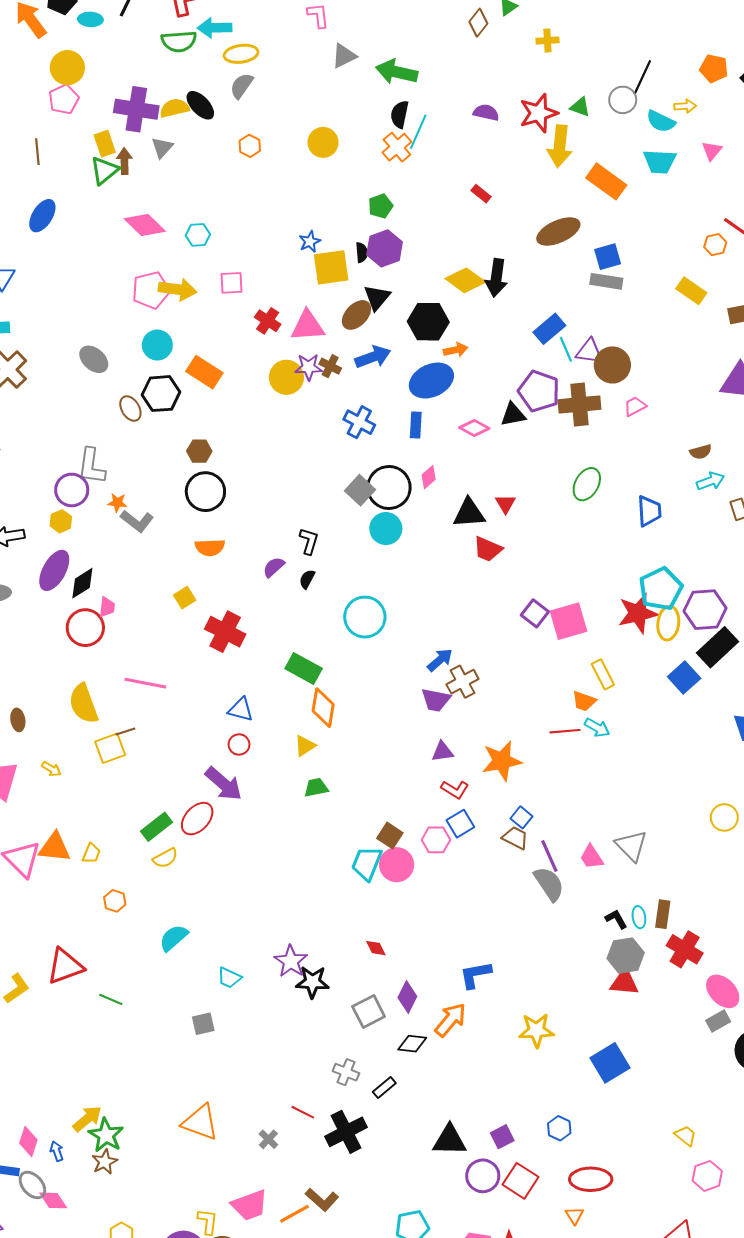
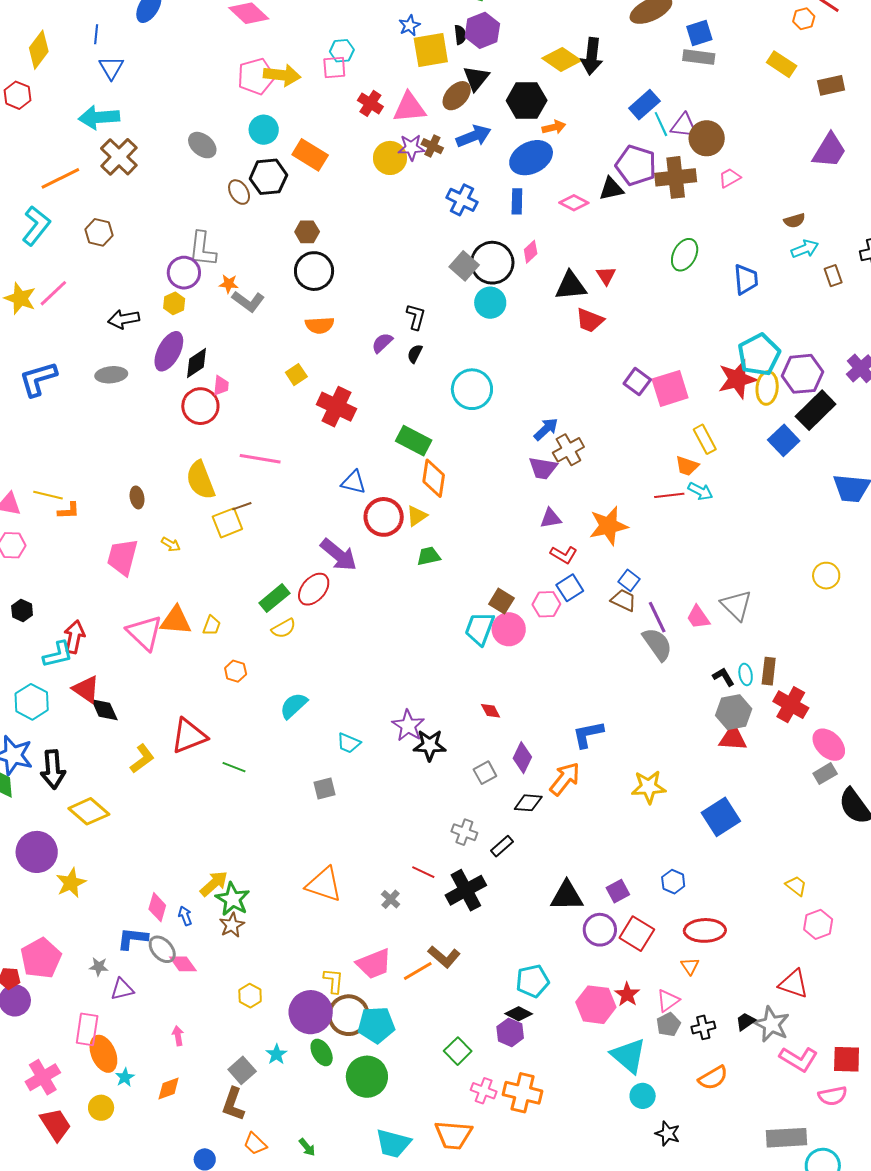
cyan hexagon: (198, 235) -> (342, 51), moved
red circle: (239, 744) -> (384, 517), moved, size x1.8
gray square: (369, 1012) -> (485, 773), size x0.7

